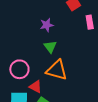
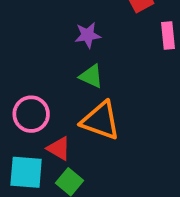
green triangle: (50, 47) -> (91, 76), turned -32

